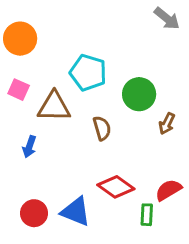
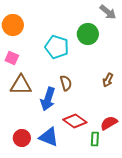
green circle: (139, 94) -> (88, 34), moved
brown triangle: (54, 107) -> (21, 85), moved
blue arrow: (29, 147) -> (48, 99), moved, size x1.6

